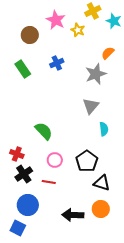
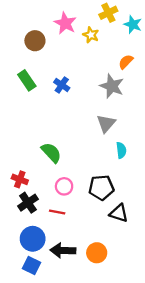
blue cross: (57, 63) -> (62, 85), moved, turned -32
gray star: (96, 74) -> (112, 86), turned -30
black pentagon: (87, 161) -> (101, 188), turned 30
orange circle: (101, 209) -> (97, 253), moved
black arrow: (73, 215) -> (63, 250), moved
blue square: (18, 228) -> (31, 266), moved

